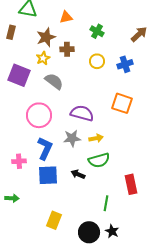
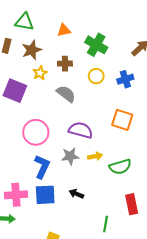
green cross: (97, 31) -> (96, 45), size x1.5
brown star: (46, 37) -> (32, 50), moved
gray semicircle: (54, 81) -> (66, 94), moved
green semicircle: (99, 160) -> (120, 167), moved
pink cross: (19, 161) -> (16, 195), moved, size x1.5

